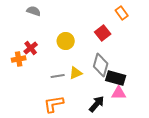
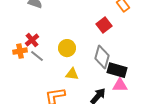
yellow circle: (66, 41) -> (67, 48), moved
yellow triangle: (76, 73) -> (72, 74), moved, turned 32
gray line: (58, 76) -> (37, 56), moved, turned 48

